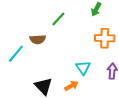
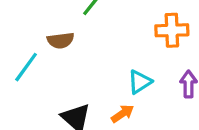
cyan triangle: (83, 68) -> (140, 82), turned 35

